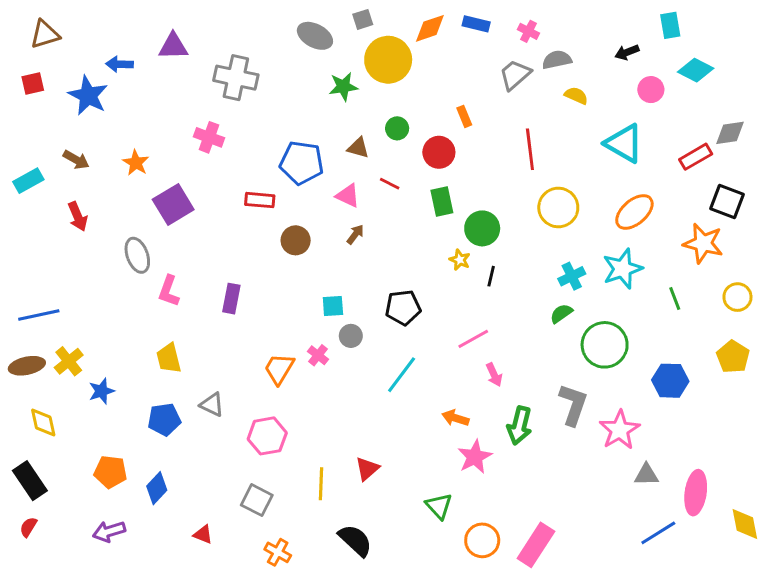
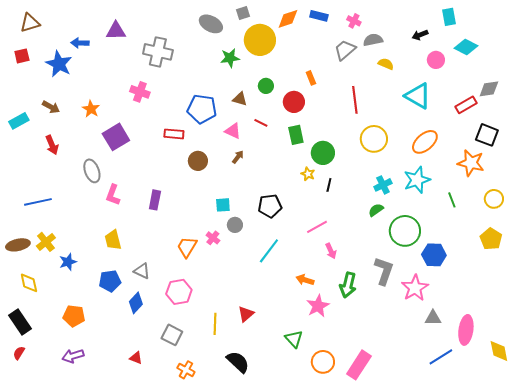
blue line: (39, 315) -> (38, 202), moved
blue hexagon: (670, 381) -> (434, 255), moved
blue diamond: (157, 488) -> (136, 303), moved

